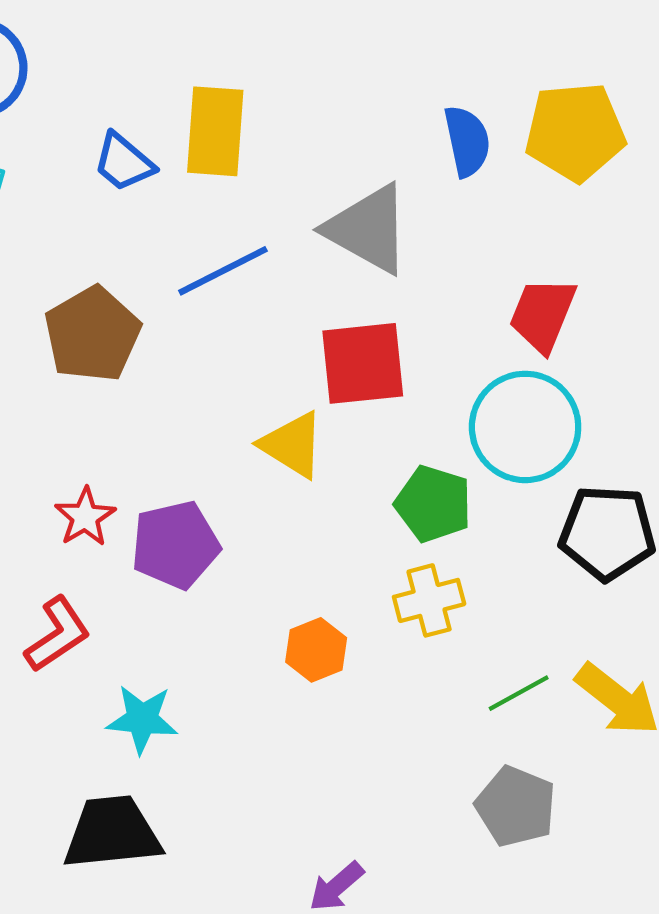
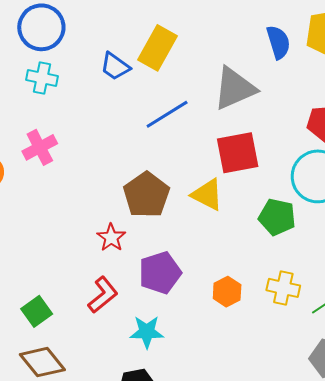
yellow rectangle: (215, 131) -> (158, 48), turned 30
gray triangle: (368, 229) -> (235, 88), turned -48
brown pentagon: (92, 334) -> (146, 195), moved
purple pentagon: (175, 545) -> (160, 273), moved
yellow cross: (429, 600) -> (283, 288), moved, turned 32

